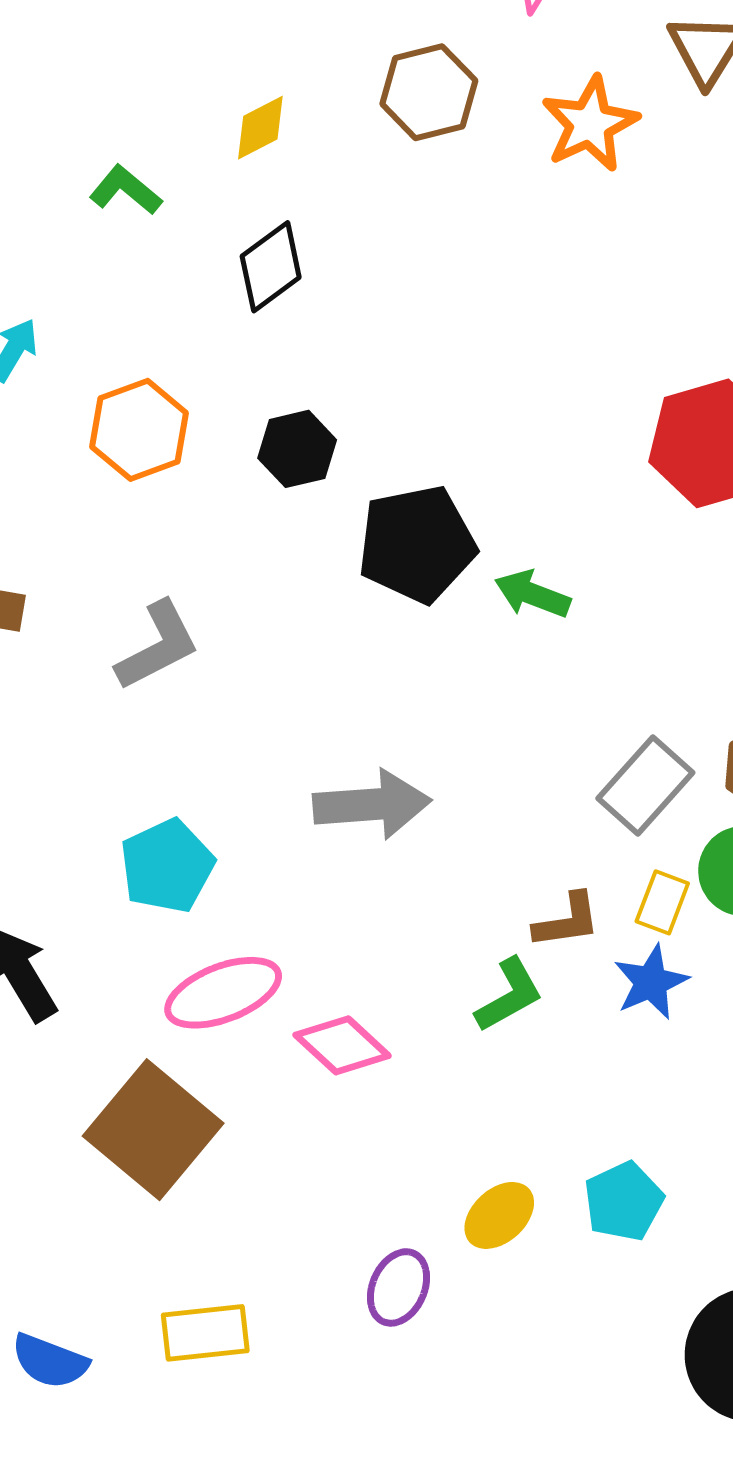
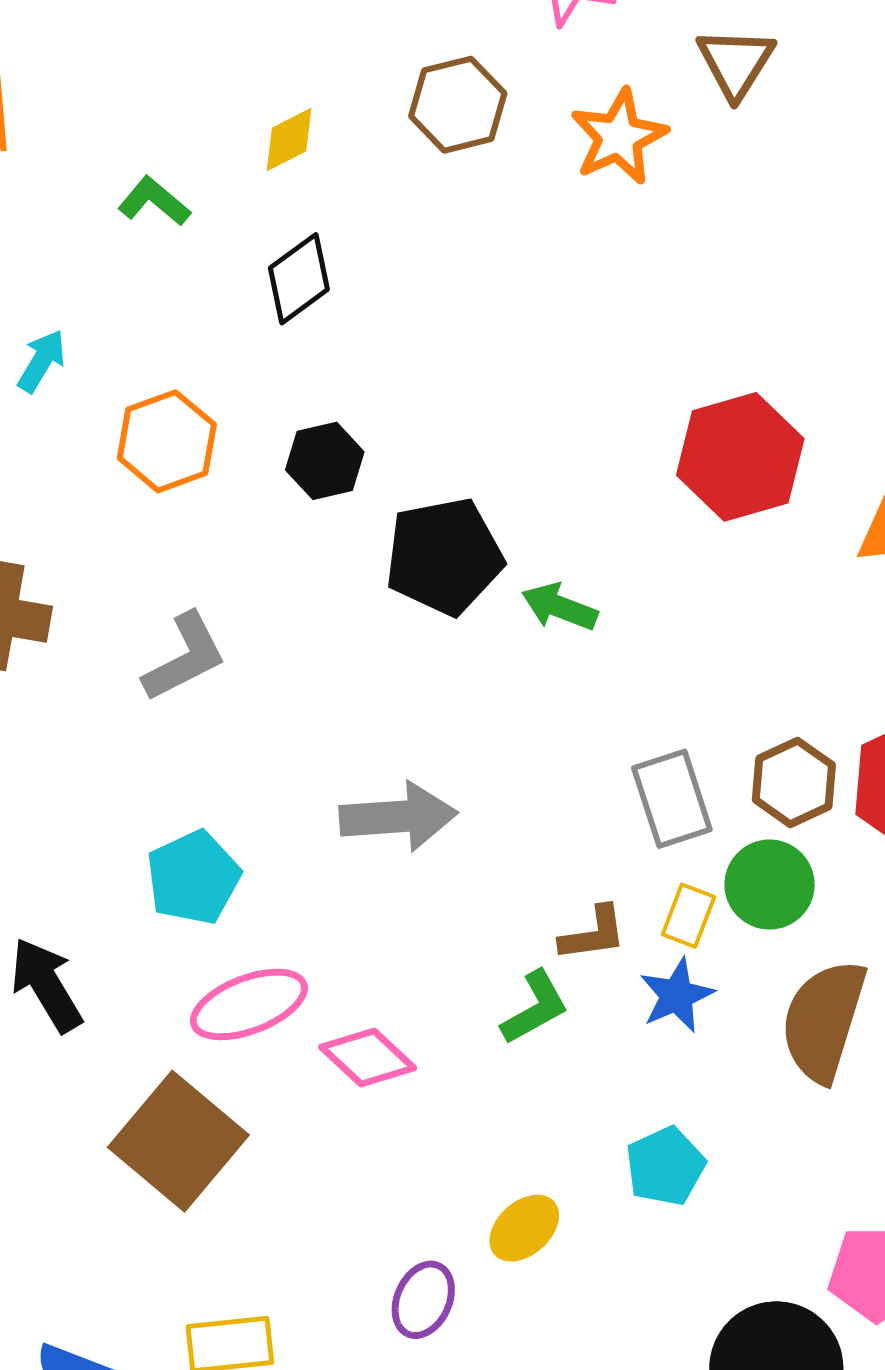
gray rectangle: (645, 786) -> (672, 799), turned -60
cyan pentagon: (624, 1201) -> (665, 1166), moved

